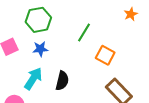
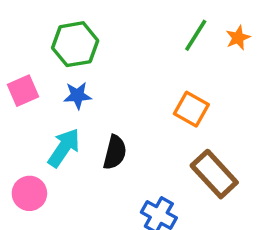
green line: (84, 32) -> (196, 35), moved

